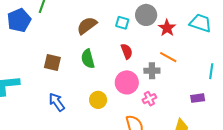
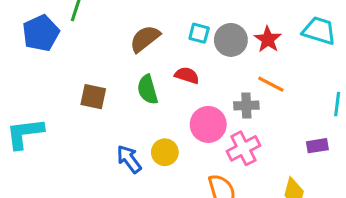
gray circle: (146, 15) -> (231, 40), moved
red semicircle: (127, 51) -> (187, 75), moved, turned -49
pink cross: (149, 99) -> (243, 148), size x1.5
blue arrow: (57, 102) -> (129, 159), moved

